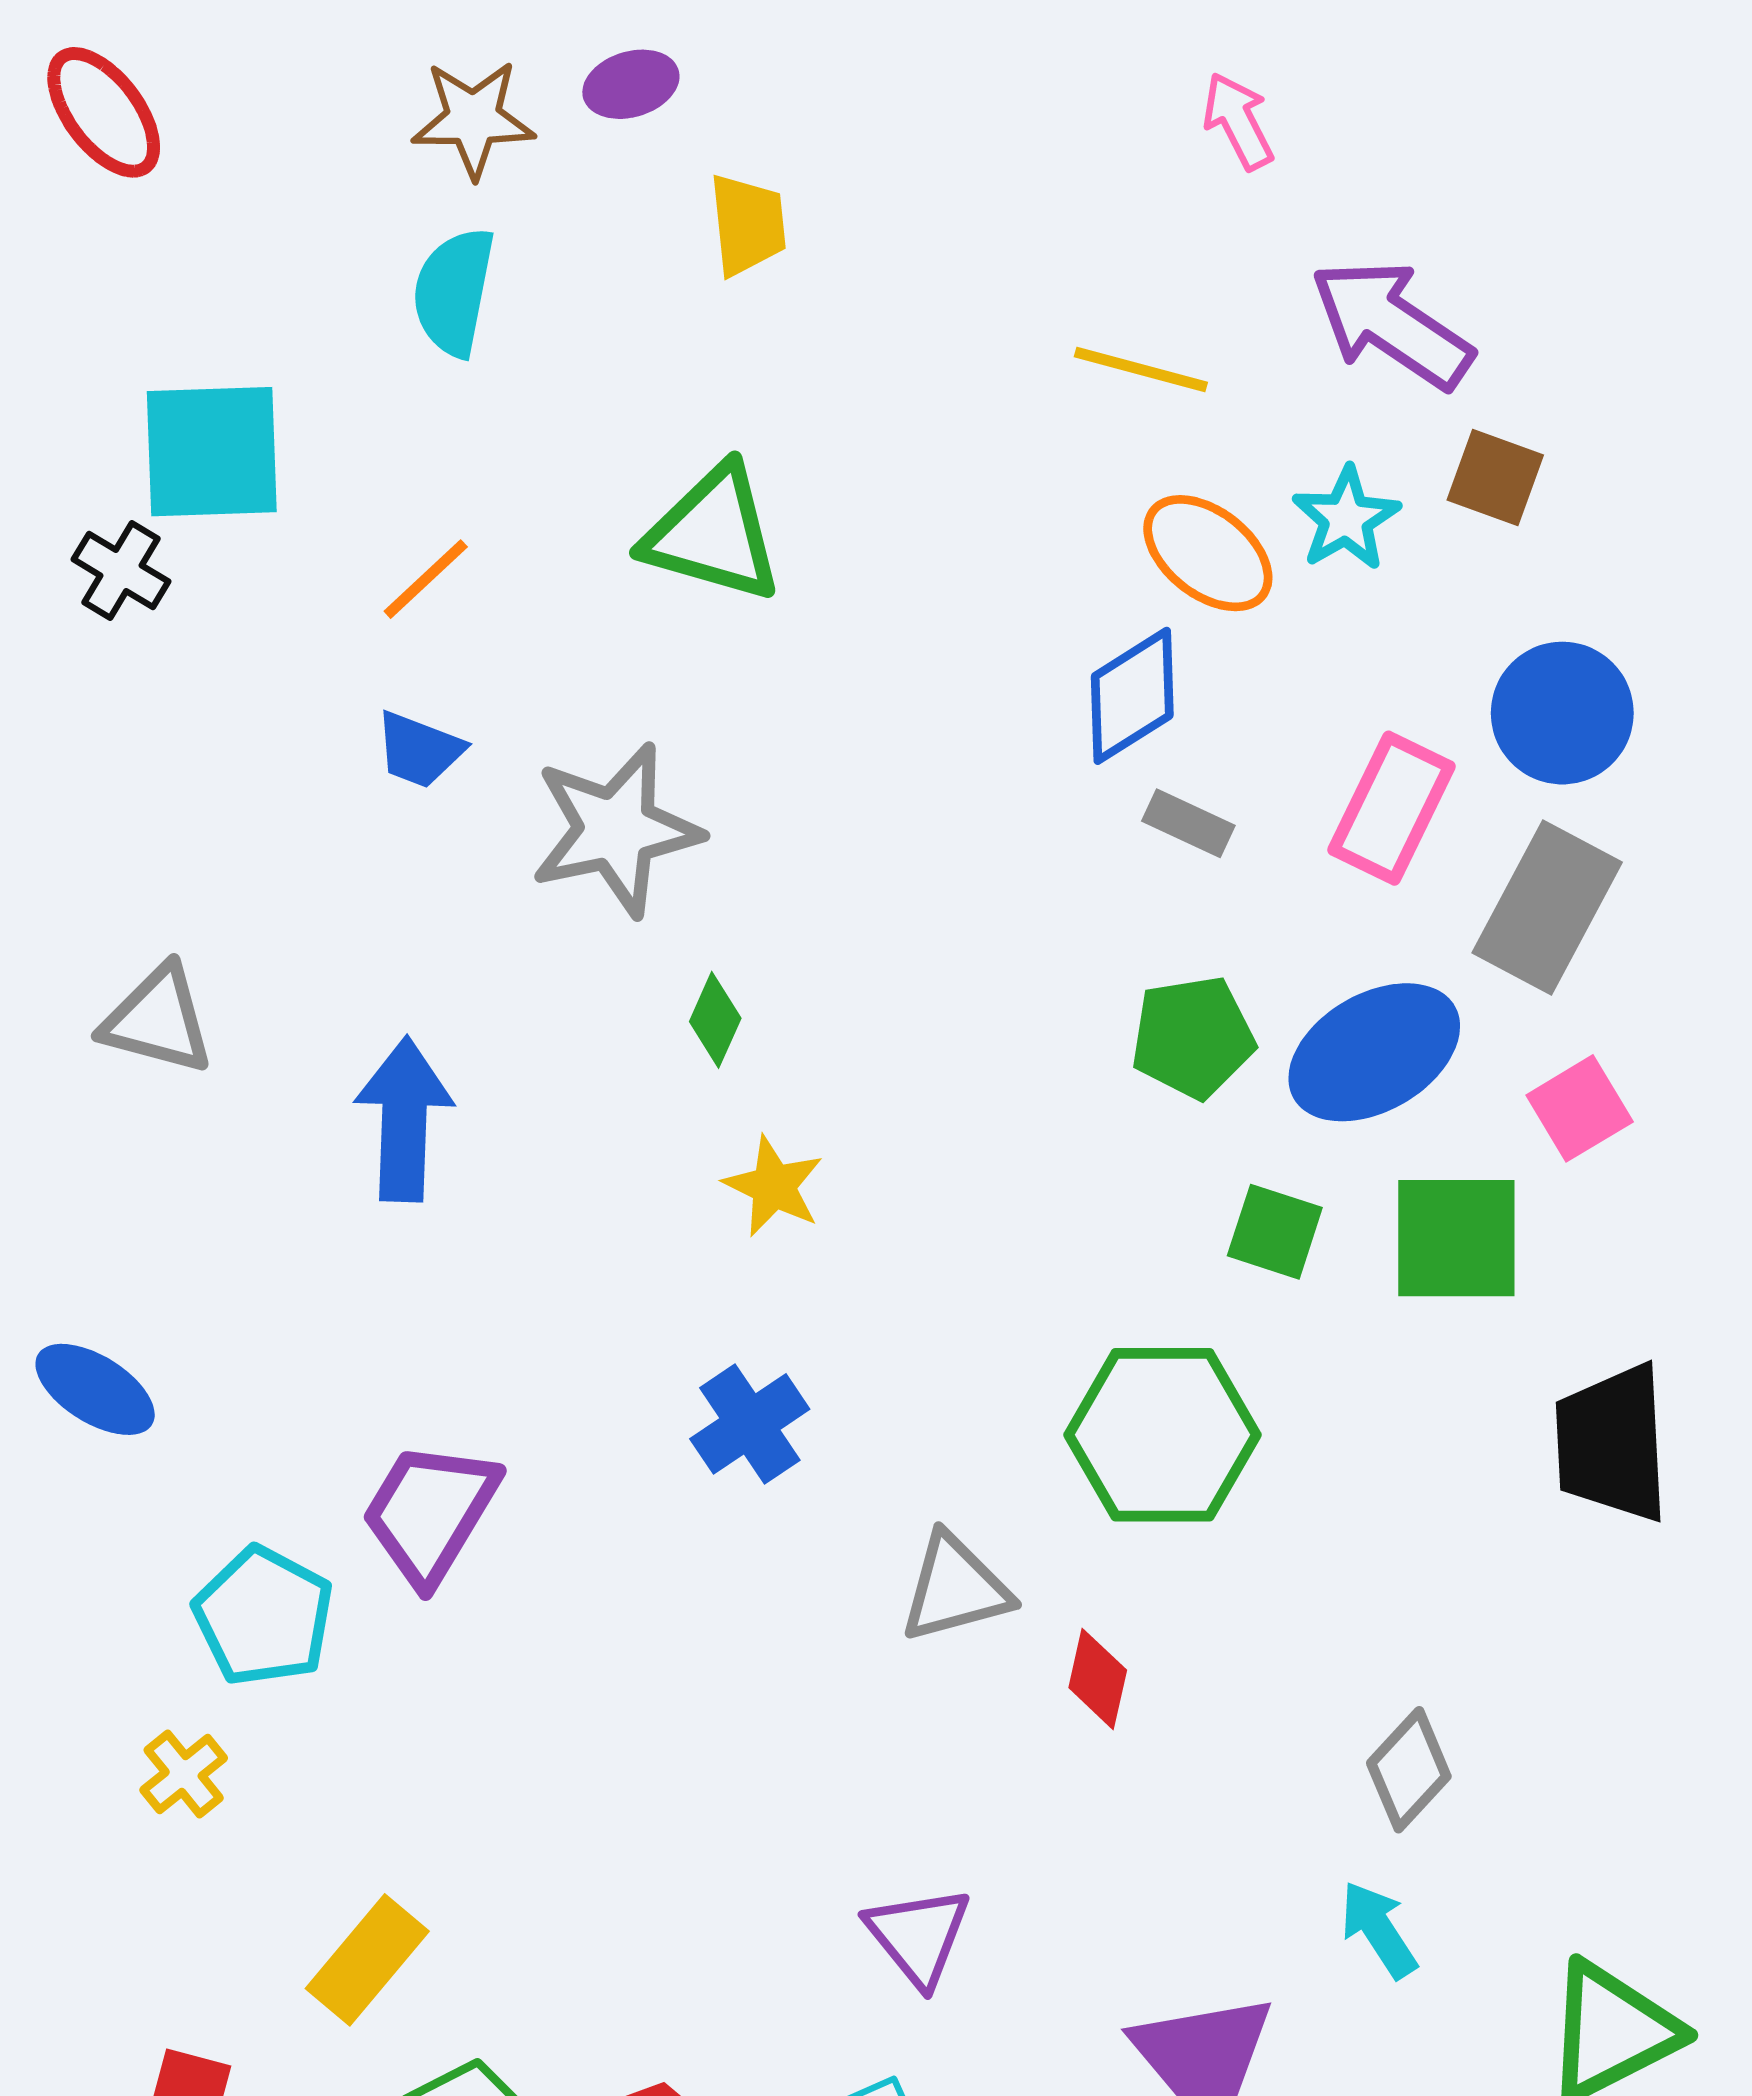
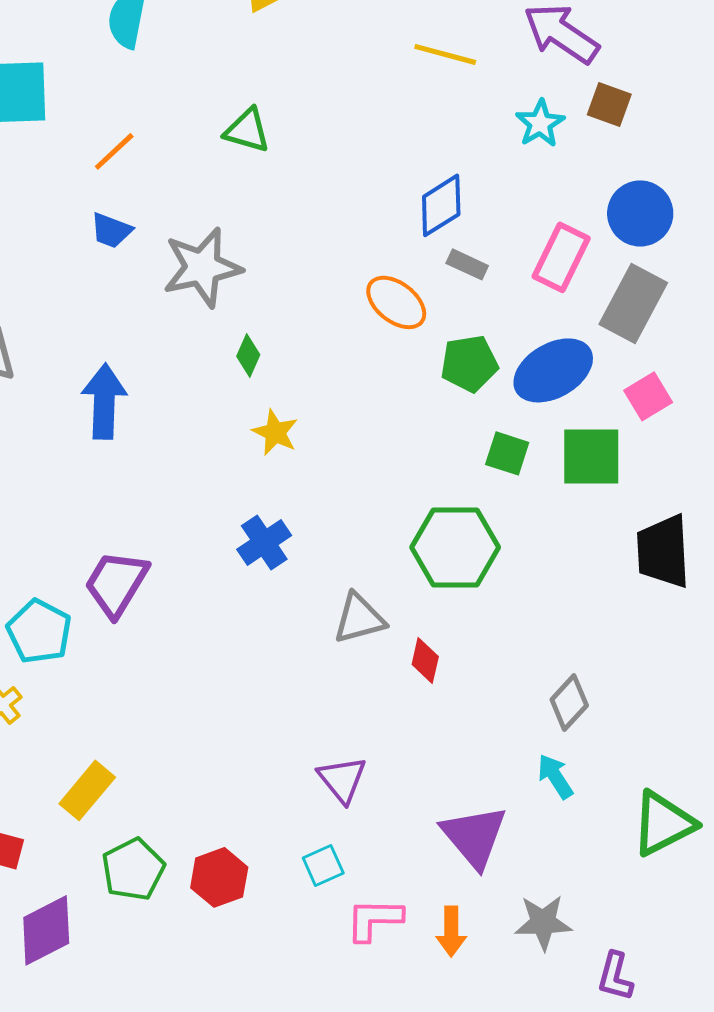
green triangle: (713, 534) -> (247, 130), size x0.7
orange ellipse: (1208, 553) -> (396, 302), moved

